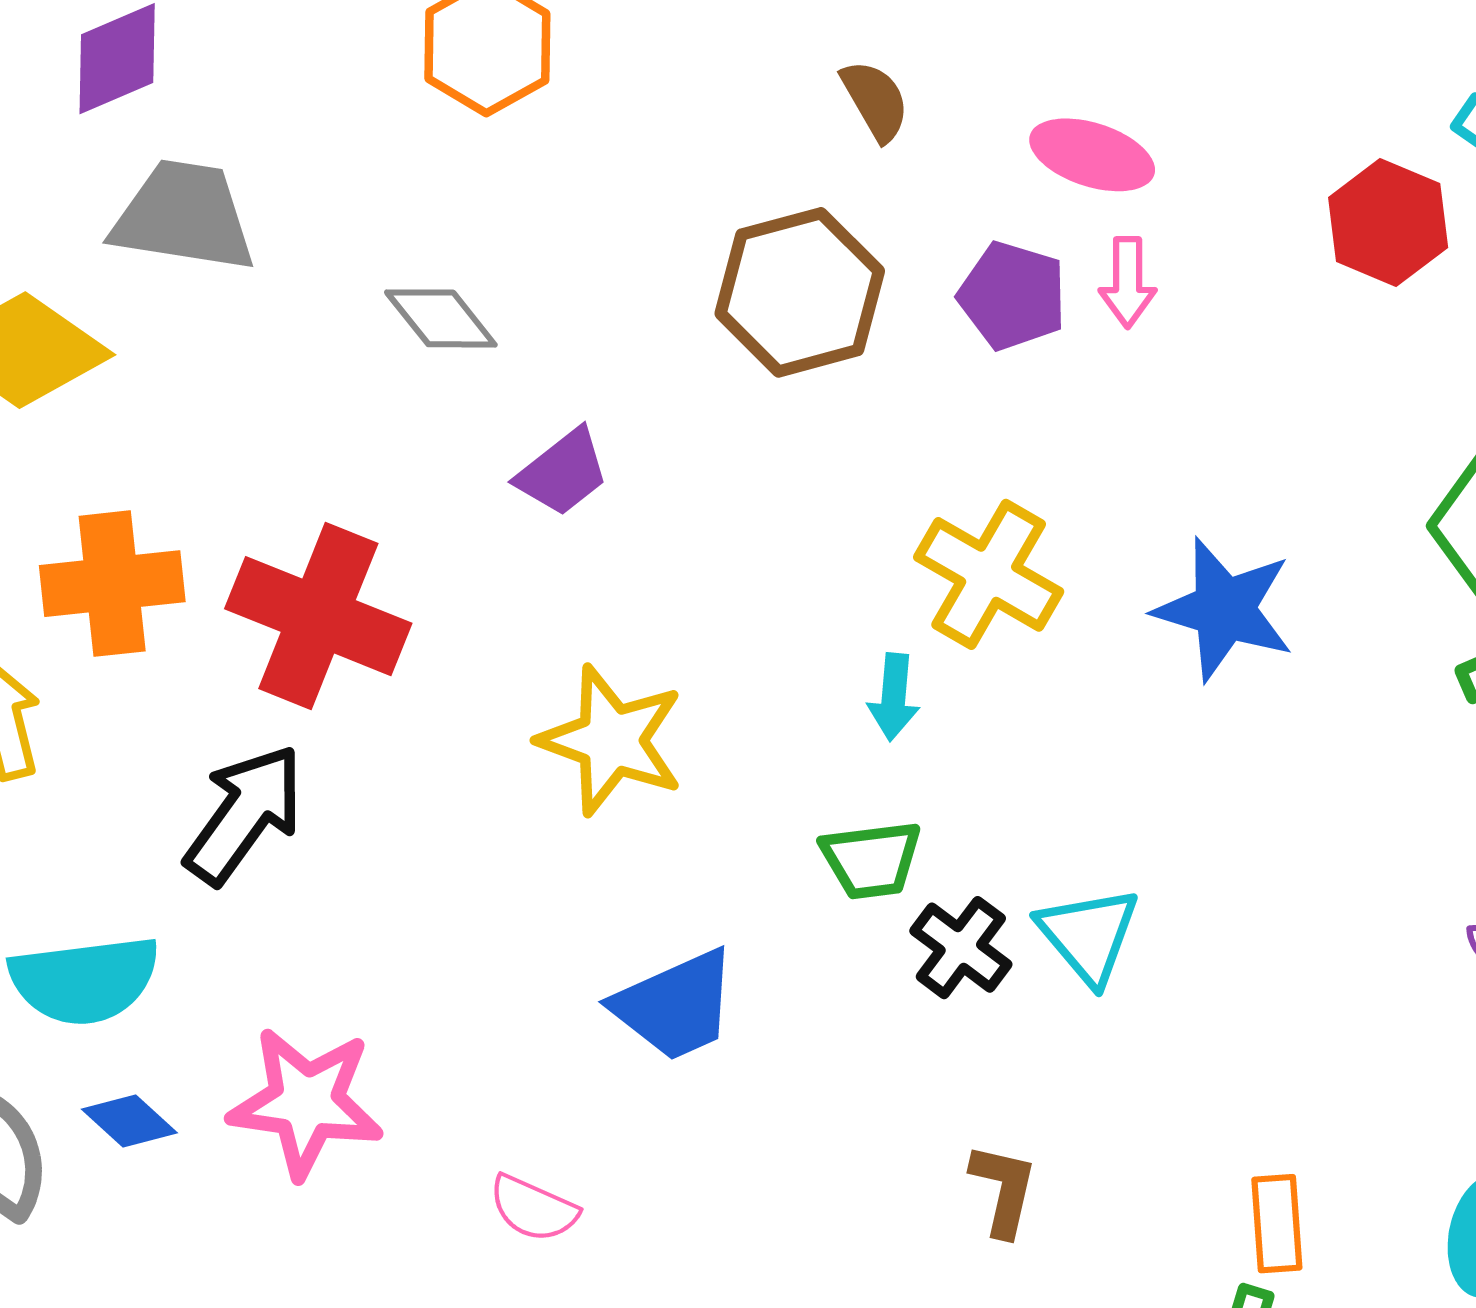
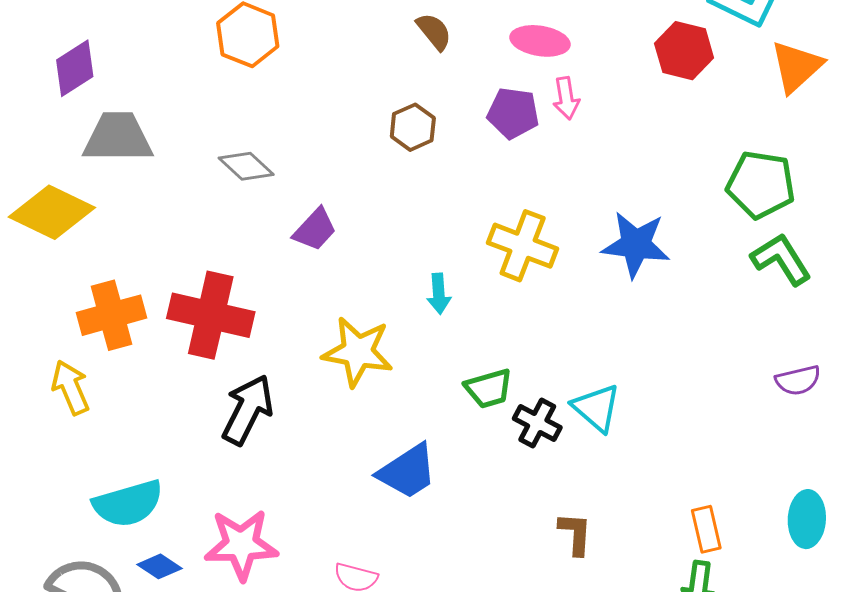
brown hexagon: (800, 292) -> (413, 127), size x0.6
cyan arrow: (894, 697) -> (439, 294), moved
black arrow: (244, 814) -> (248, 410), moved

